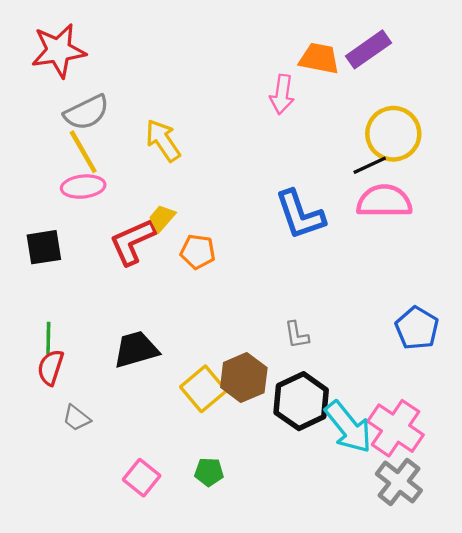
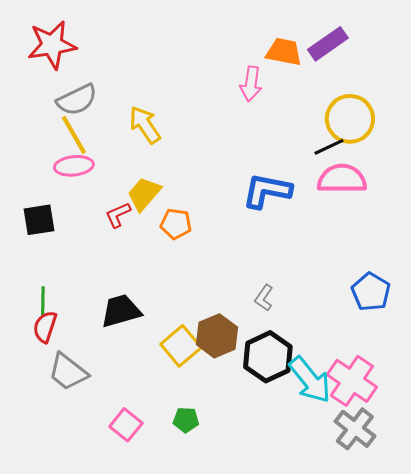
blue L-shape: (300, 215) -> (267, 191), turned 120
yellow trapezoid: (162, 218) -> (144, 194), size x1.4
red L-shape: (133, 242) -> (118, 215), size x0.6
gray L-shape: (297, 335) -> (264, 298), turned 44
gray trapezoid: (76, 418) -> (68, 372), size x1.6

